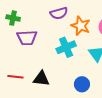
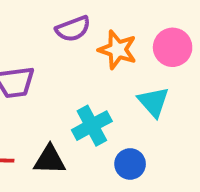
cyan cross: (66, 47) -> (92, 126), moved

